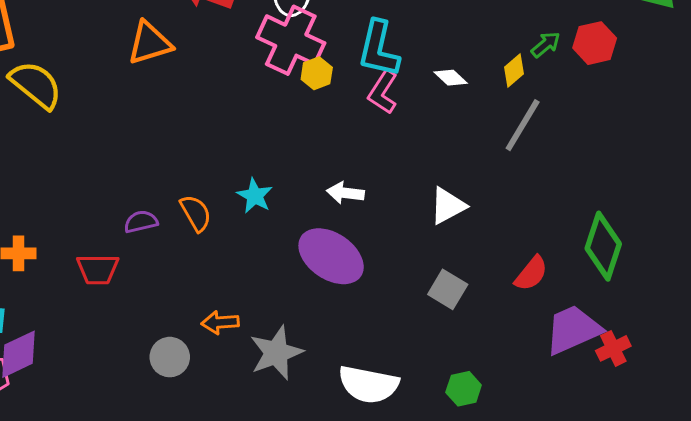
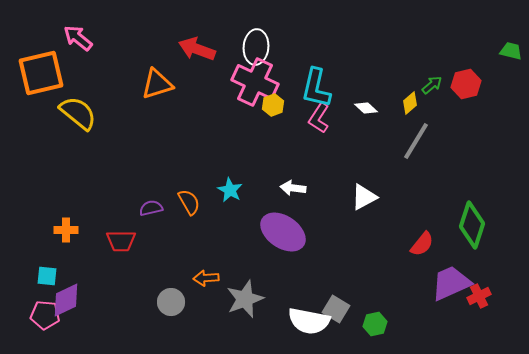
gray square: (448, 289) -> (336, 309), moved

